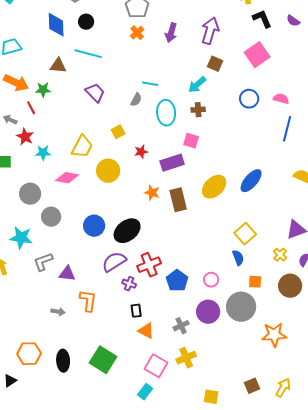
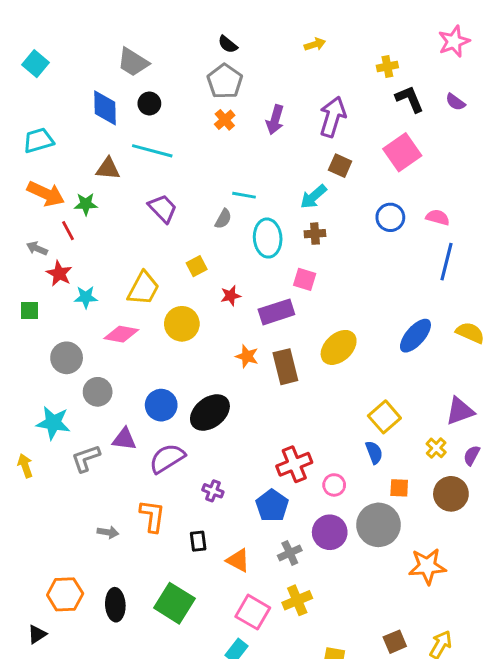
blue ellipse: (251, 181) -> (415, 336), moved
purple semicircle: (114, 262) -> (167, 458), moved
red cross: (149, 265) -> (294, 464), moved
purple triangle: (67, 274) -> (124, 439), moved
blue pentagon: (177, 281) -> (272, 506), moved
black rectangle: (136, 311) -> (198, 541), moved

